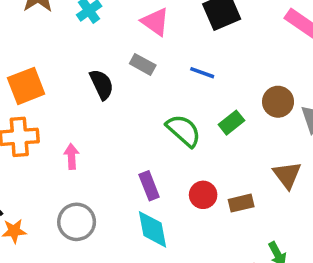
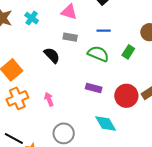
green semicircle: (183, 131) -> (98, 54), moved
purple rectangle: (149, 186) -> (94, 88), moved, turned -35
red circle: (203, 195) -> (126, 96), size x1.5

